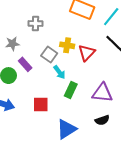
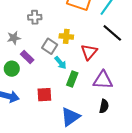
red triangle: (87, 53) -> (89, 52), moved
black semicircle: (102, 120) -> (104, 106), turned -56

